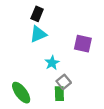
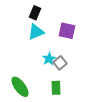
purple square: (83, 44) -> (67, 31), moved
gray square: (64, 82) -> (60, 63), moved

